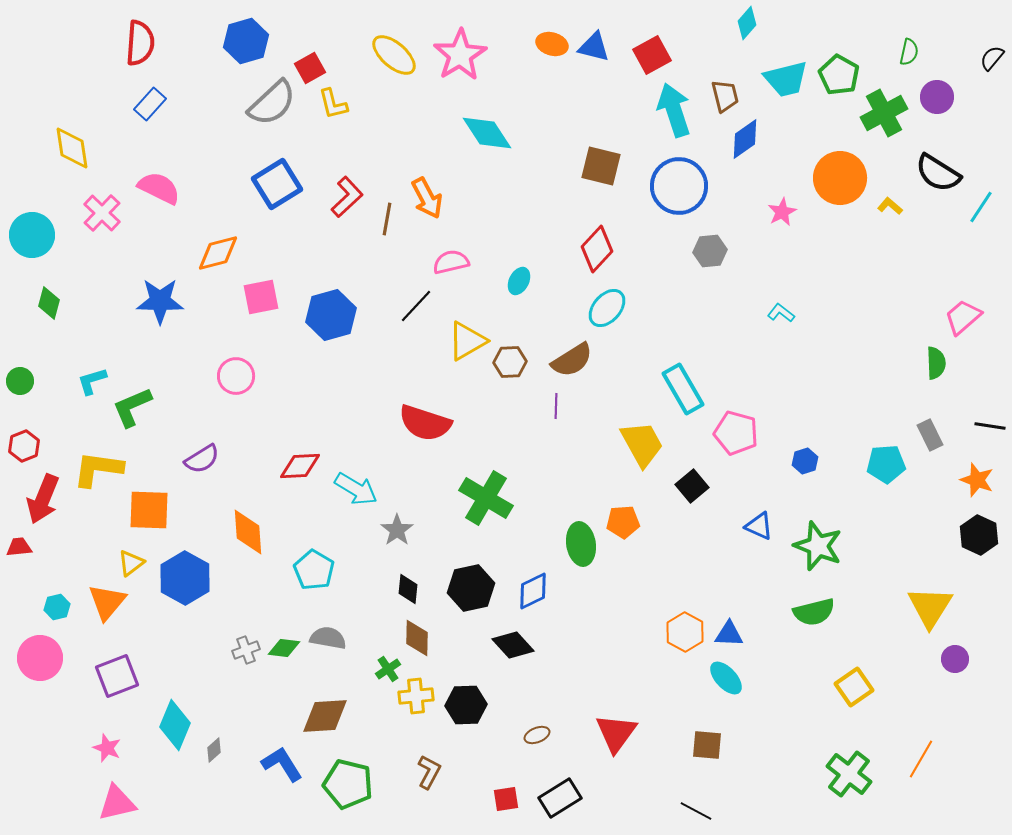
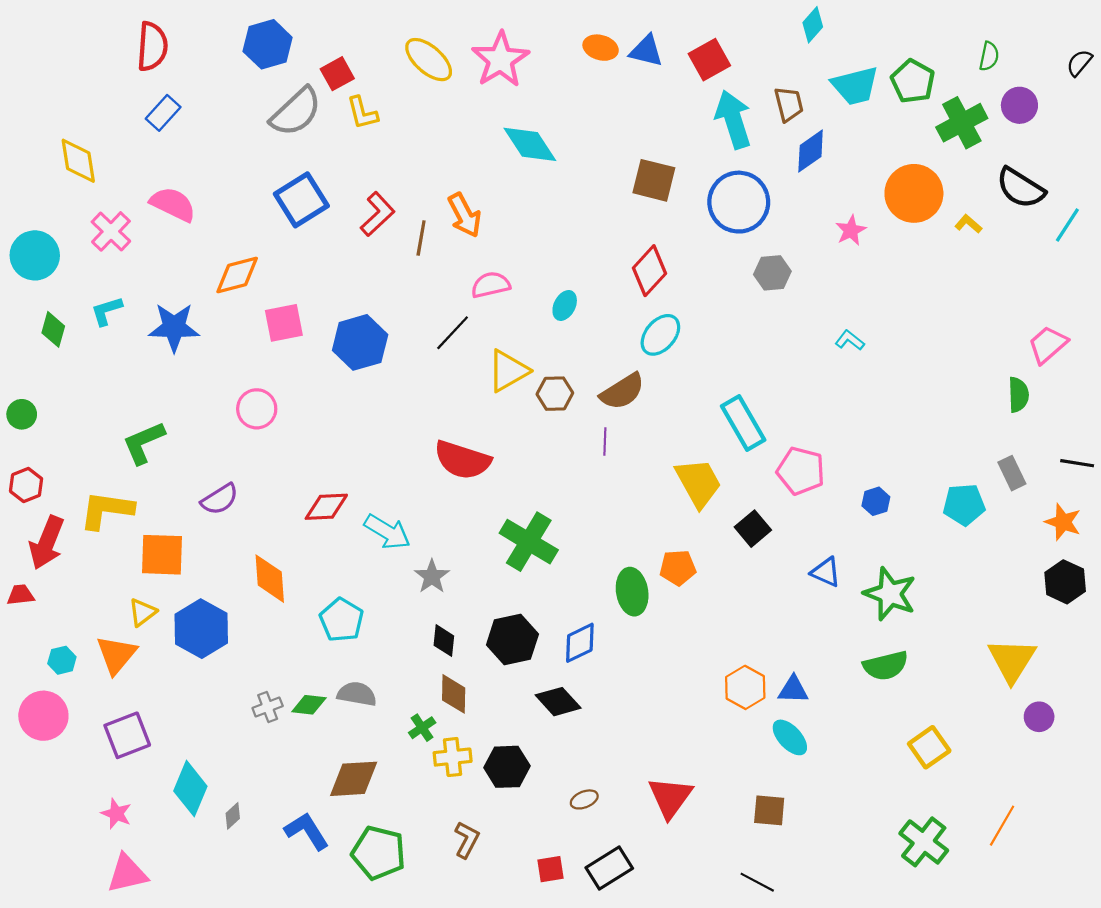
cyan L-shape: (92, 381) -> (107, 311), moved

